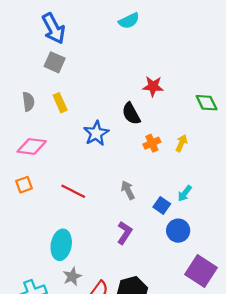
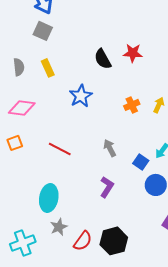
black semicircle: (131, 114) -> (103, 59), moved

